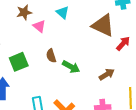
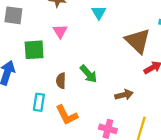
pink triangle: (39, 26) -> (60, 31), moved
brown semicircle: (51, 56) -> (61, 81), moved

